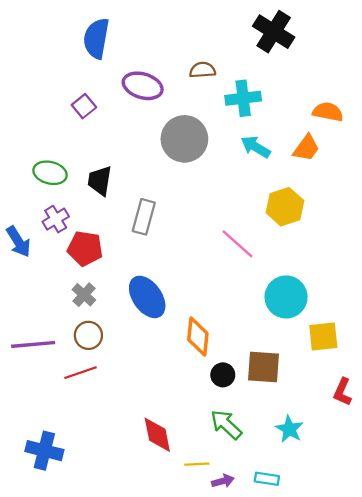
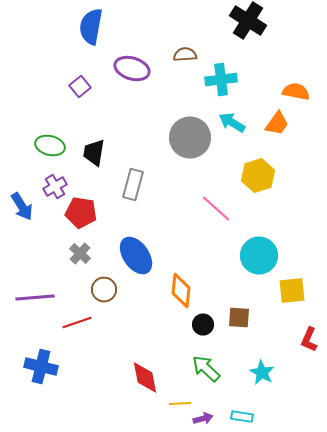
gray circle: (184, 139) -> (190, 138), moved
brown circle: (88, 335) -> (104, 290), moved
brown square: (263, 367) -> (239, 318), size x0.7
blue cross: (44, 451) -> (41, 367), moved

